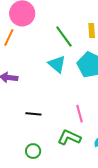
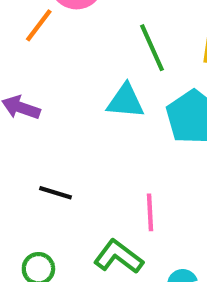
cyan triangle: (57, 64) -> (125, 101), turned -48

